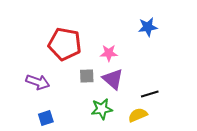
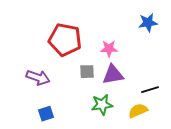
purple triangle: (113, 79) -> (113, 75), turned -50

